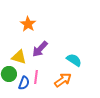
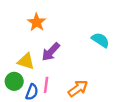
cyan semicircle: (74, 60) -> (100, 40), moved

